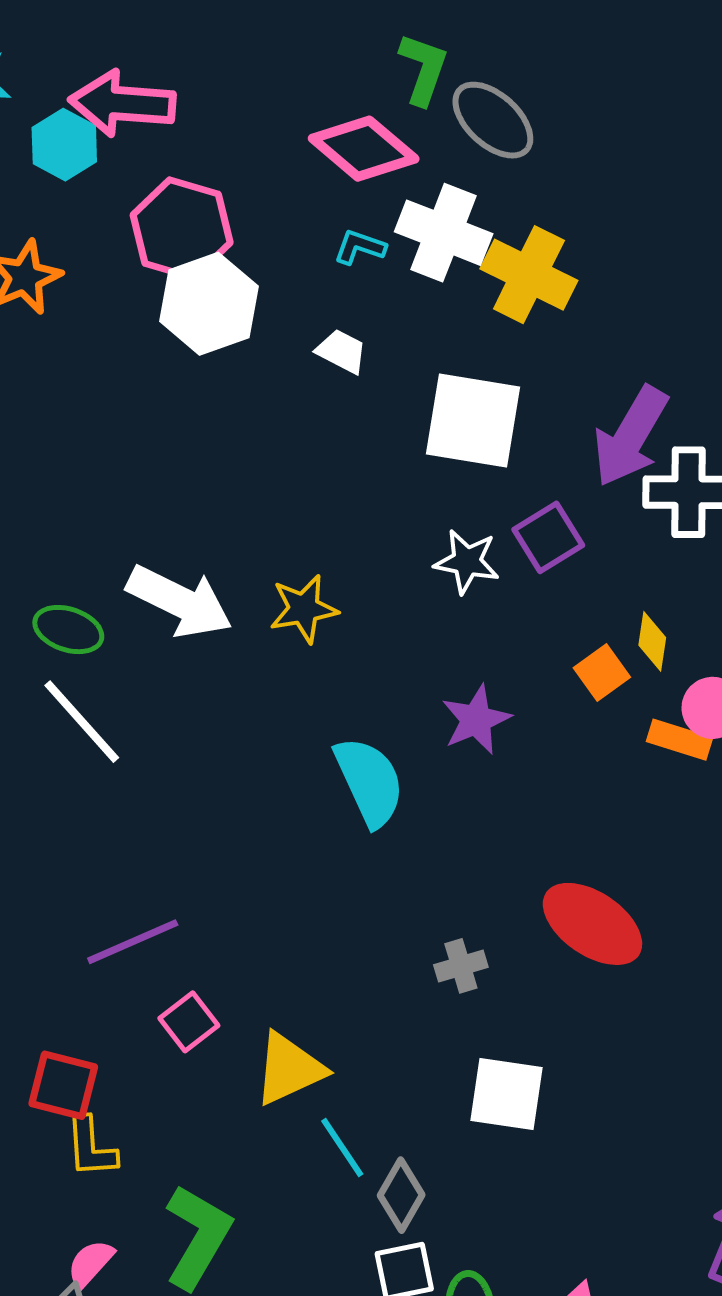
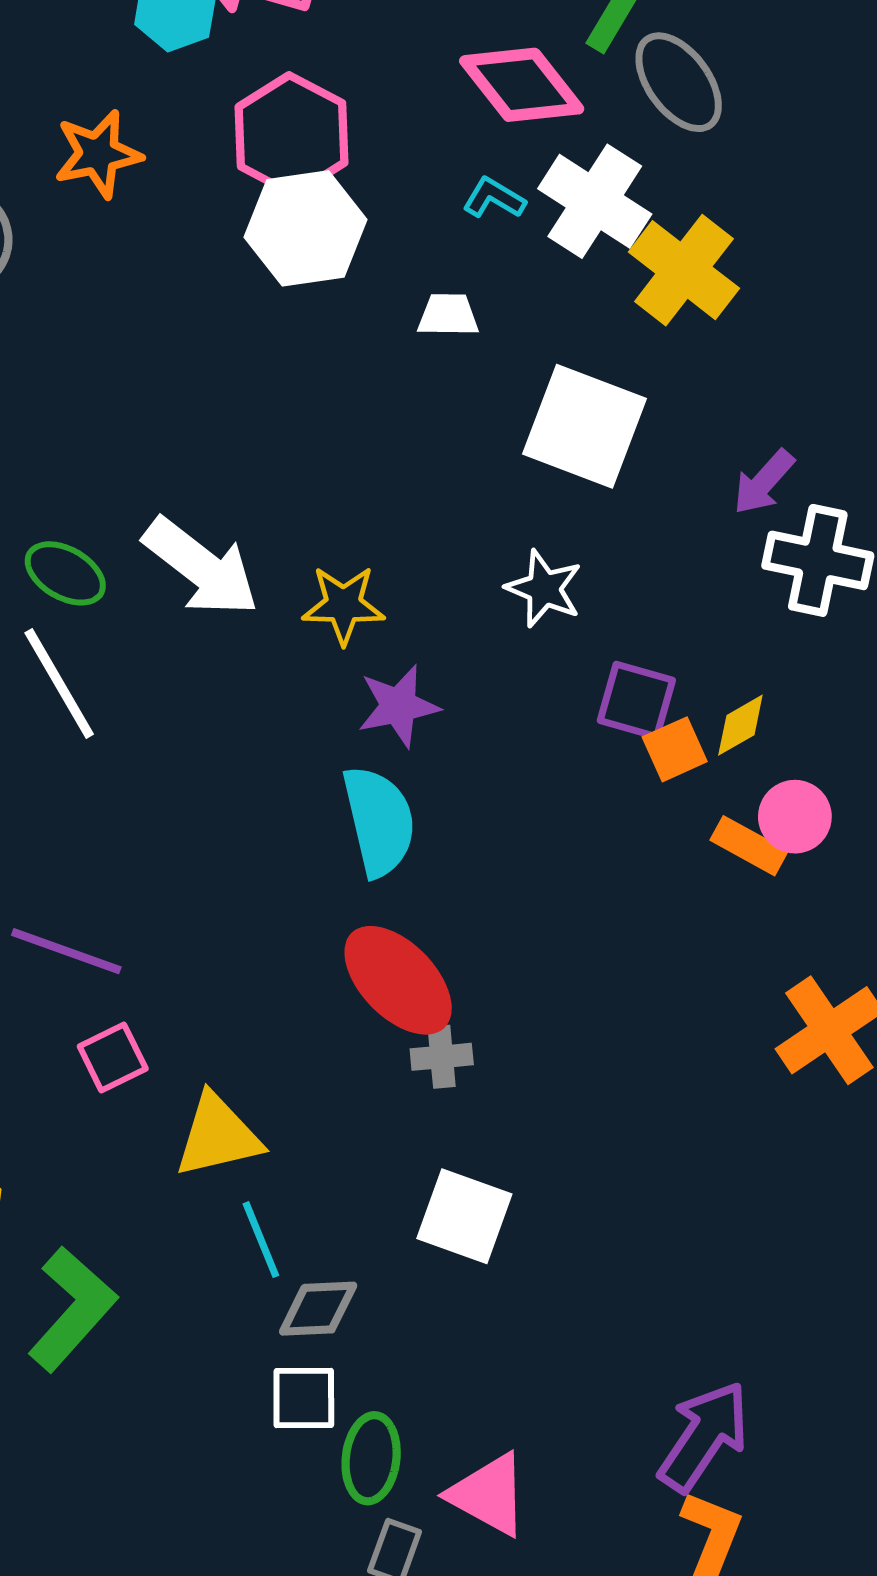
white trapezoid: (342, 351) -> (448, 315), turned -38
purple arrow: (631, 436) -> (764, 482), size x0.6
purple square: (548, 537) -> (636, 700), moved, turned 36
yellow diamond: (652, 641) -> (740, 725), turned 40
purple star: (476, 720) -> (398, 706), moved
red ellipse: (592, 924) -> (398, 980), moved
purple line: (133, 942) -> (66, 951), turned 32
gray diamond: (401, 1195) -> (318, 1309), turned 46

